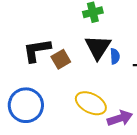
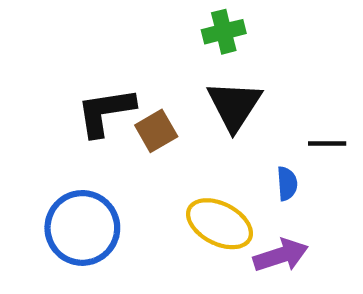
blue semicircle: (115, 56) -> (287, 184), moved

